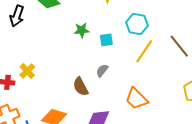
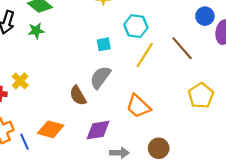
green star: (82, 30) -> (36, 31), moved
gray semicircle: (102, 71) -> (100, 77), size x1.6

